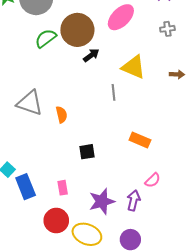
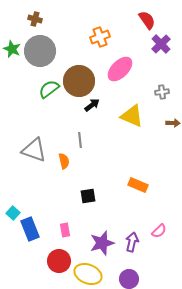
gray cross: (167, 29) -> (162, 92), moved
gray line: (113, 92) -> (80, 140), moved
pink semicircle: (153, 180) -> (159, 231), moved

